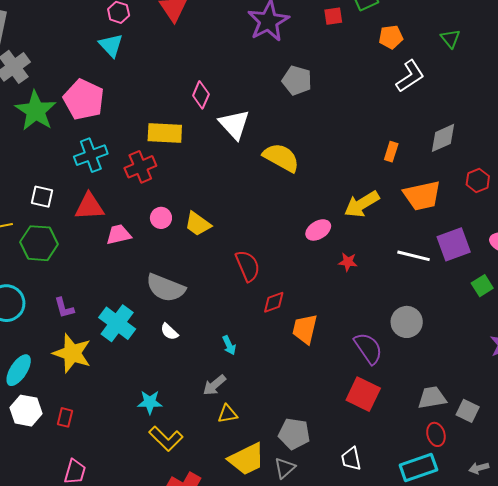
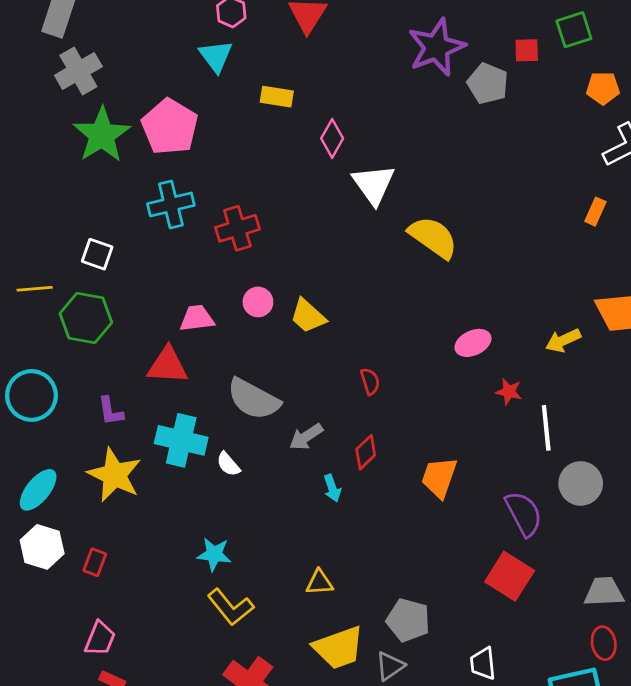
gray pentagon: (297, 80) -> (488, 83), moved
yellow rectangle: (165, 133) -> (277, 97), moved, size x0.7
orange rectangle: (391, 152) -> (595, 212), moved
yellow arrow: (362, 204) -> (563, 340), moved, size x0.7
red triangle: (89, 207) -> (168, 365), moved
white line: (414, 256) -> (546, 428), moved, turned 64
red semicircle: (248, 266) -> (370, 381), size x0.6
red diamond: (274, 302) -> (366, 452), moved, turned -30
cyan cross: (117, 323) -> (181, 440), turned -30
white semicircle: (169, 332) -> (228, 464), moved
gray arrow: (214, 385) -> (306, 437), moved

